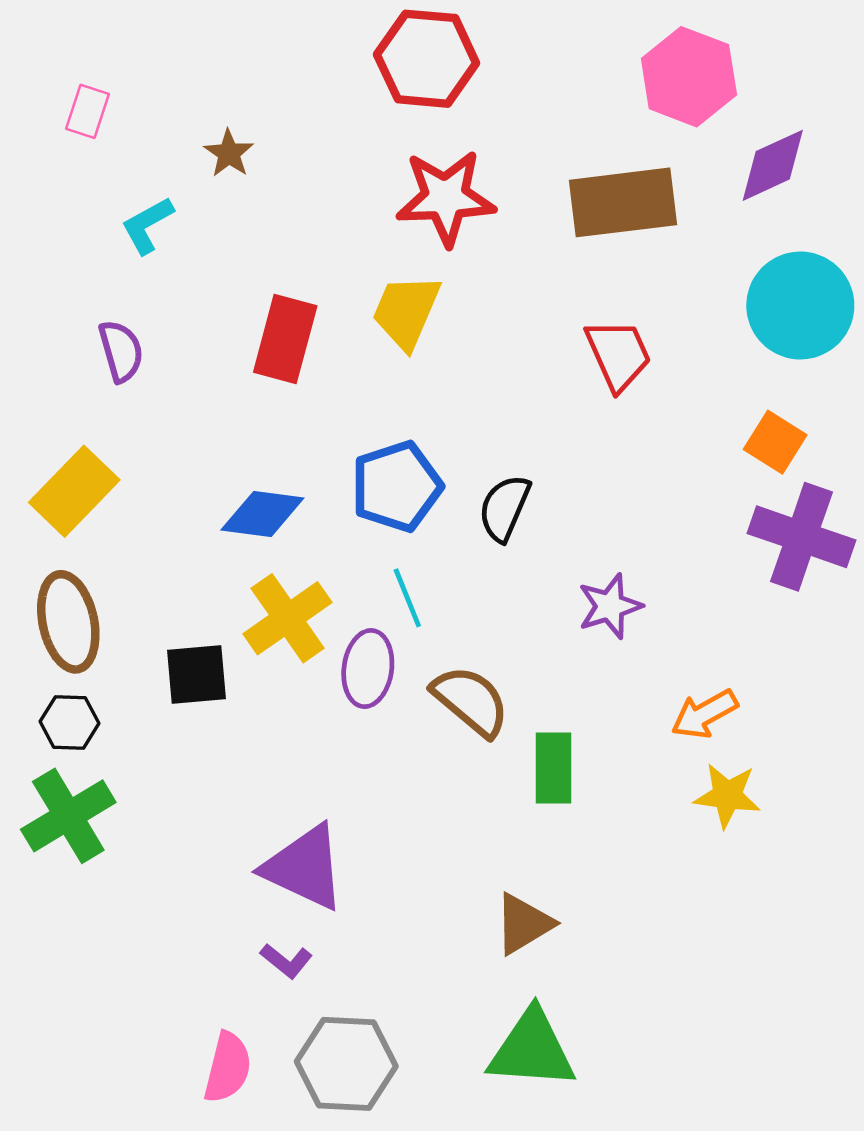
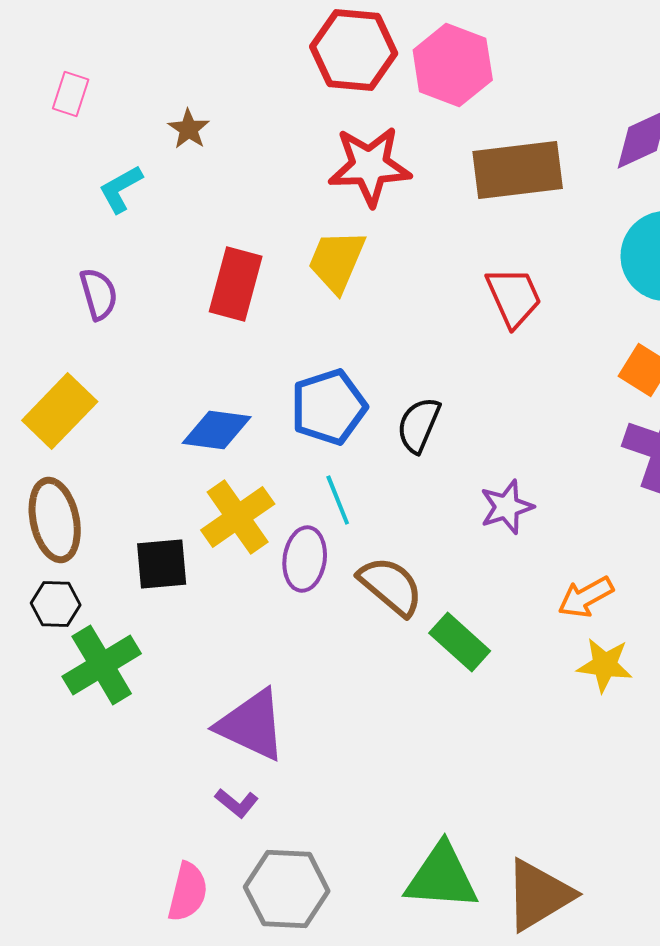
pink hexagon: (689, 77) -> (453, 65), moved
green rectangle: (554, 768) -> (460, 642), turned -48
green cross: (68, 816) -> (102, 665), moved
brown triangle: (524, 924) -> (539, 895), moved, size x1.4

